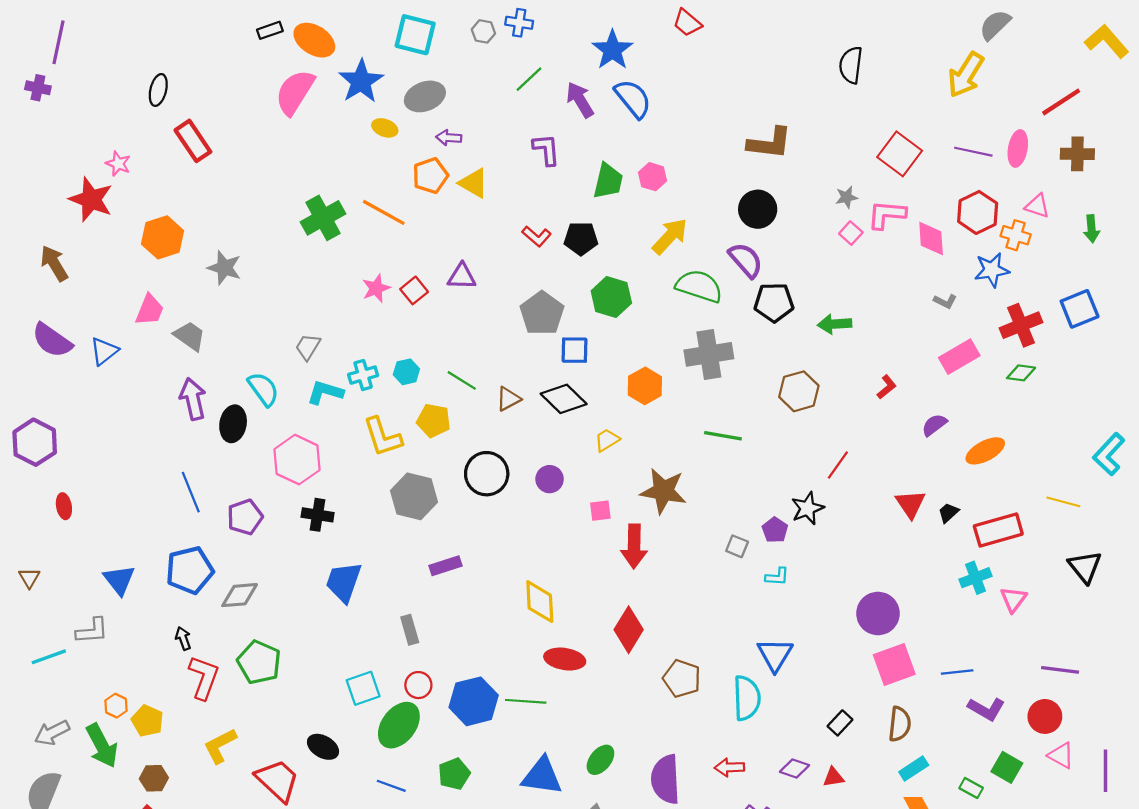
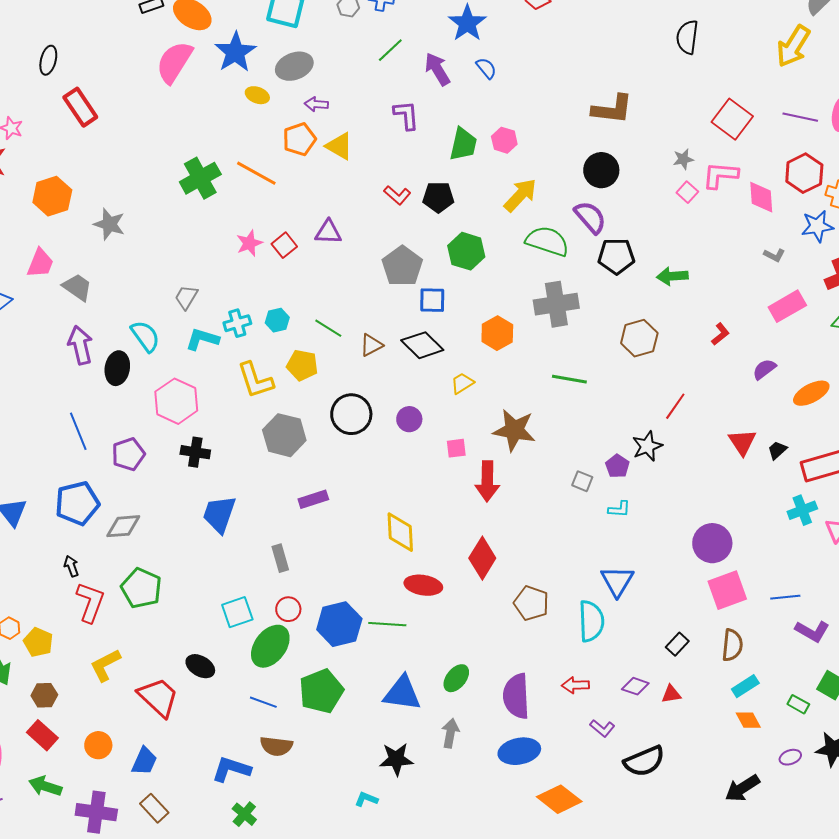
blue semicircle: (633, 99) -> (486, 68), size x0.6
green pentagon: (454, 774) -> (321, 691), size x1.5

